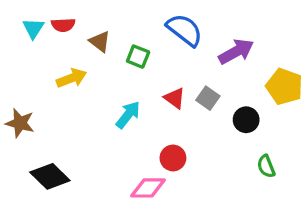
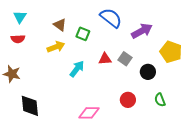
red semicircle: (63, 25) -> (18, 39), moved
yellow arrow: (72, 78) -> (56, 47), moved
red triangle: (175, 98) -> (105, 59), turned -40
red circle: (173, 158) -> (128, 100), moved
black diamond: (50, 176) -> (30, 106), turned 40

